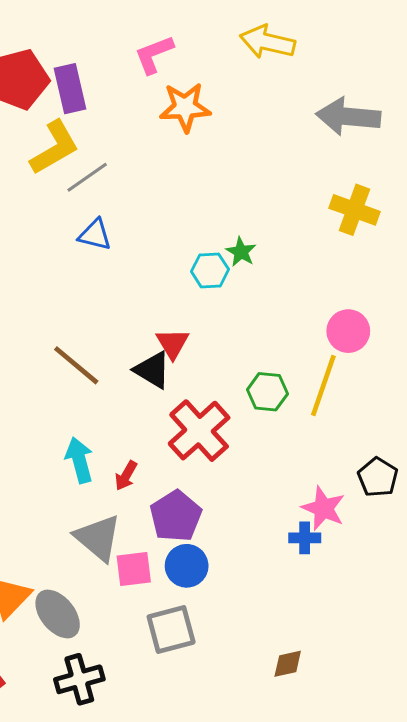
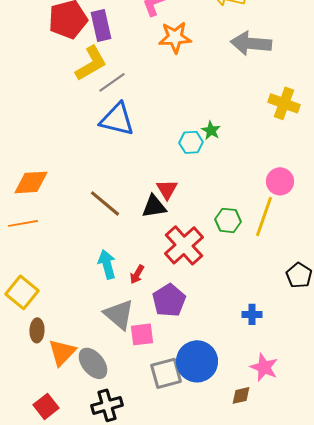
gray arrow: (348, 117) -> (251, 43), moved
blue triangle: (95, 235) -> (117, 119), size x1.6
black triangle: (152, 370) -> (154, 206), turned -40
pink star: (323, 508) -> (264, 367), moved
blue circle: (187, 566) -> (197, 361), moved, size x1.5

